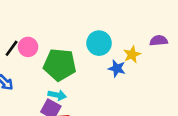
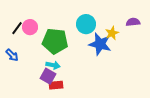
blue star: (117, 68) -> (100, 44), size x1.6

